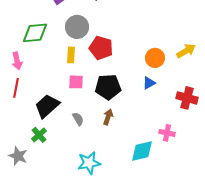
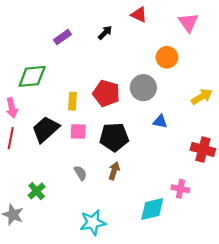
gray circle: (77, 27) -> (143, 88), moved
orange circle: (155, 58) -> (167, 57), moved
blue triangle: (149, 83) -> (160, 121), moved, turned 40
black trapezoid: (47, 106) -> (46, 129), moved

